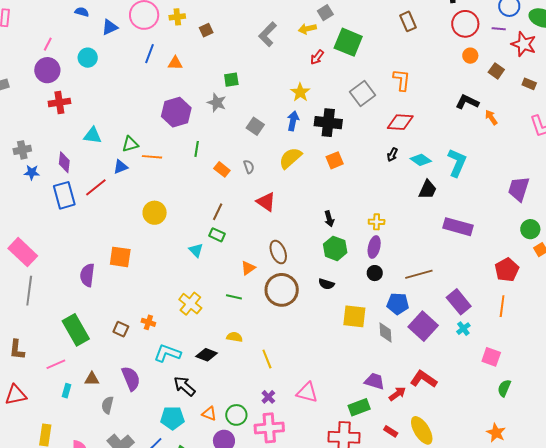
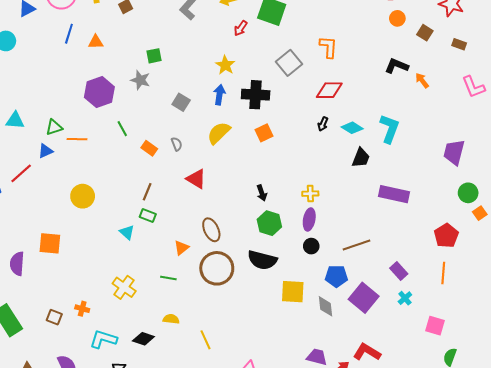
green line: (197, 149) -> (122, 129), turned -35
black semicircle: (326, 284) -> (262, 260), size x1.8
purple rectangle: (459, 302) -> (399, 271), size x0.7

